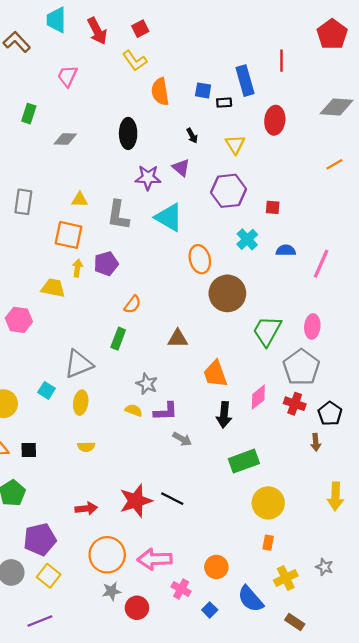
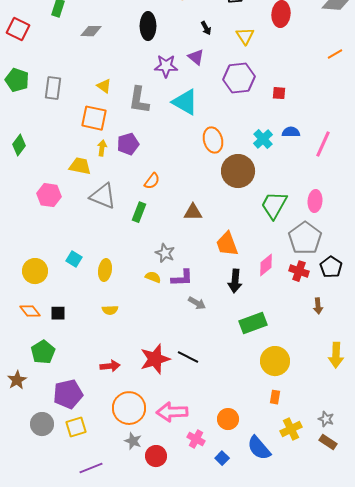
yellow triangle: (80, 200) -> (104, 86), turned 35
cyan cross: (247, 239) -> (263, 139), moved
gray triangle: (78, 364) -> (103, 196), moved, turned 44
black pentagon: (330, 414) -> (331, 267), moved
yellow square: (49, 576) -> (76, 427), turned 35
gray star: (112, 591) -> (133, 441), turned 30
purple line: (40, 621) -> (91, 468), moved
brown rectangle: (295, 622) -> (328, 442), moved

